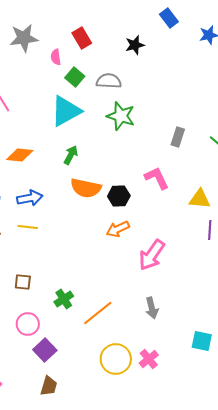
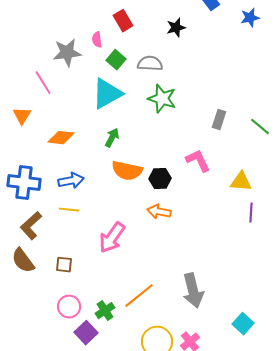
gray star: (24, 38) -> (67, 53), moved
orange arrow: (118, 229) -> (159, 212), turned 35
pink arrow: (152, 255) -> (112, 238), moved
green cross: (64, 299) -> (105, 311), moved
gray arrow: (152, 308) -> (193, 291), size x1.6
cyan square: (202, 341) -> (243, 324), turned 30

